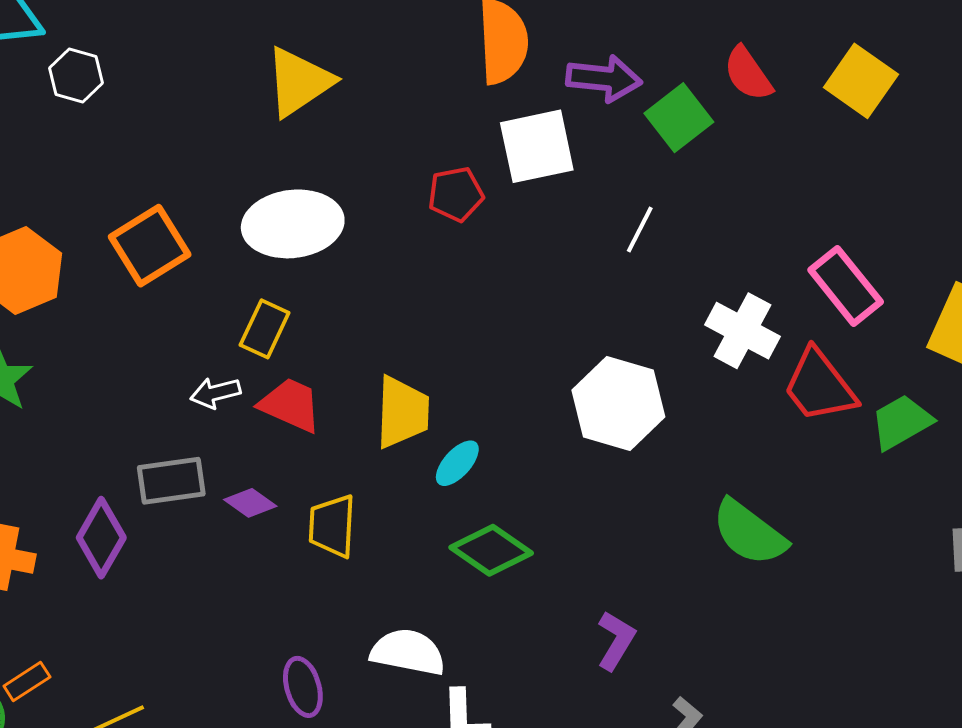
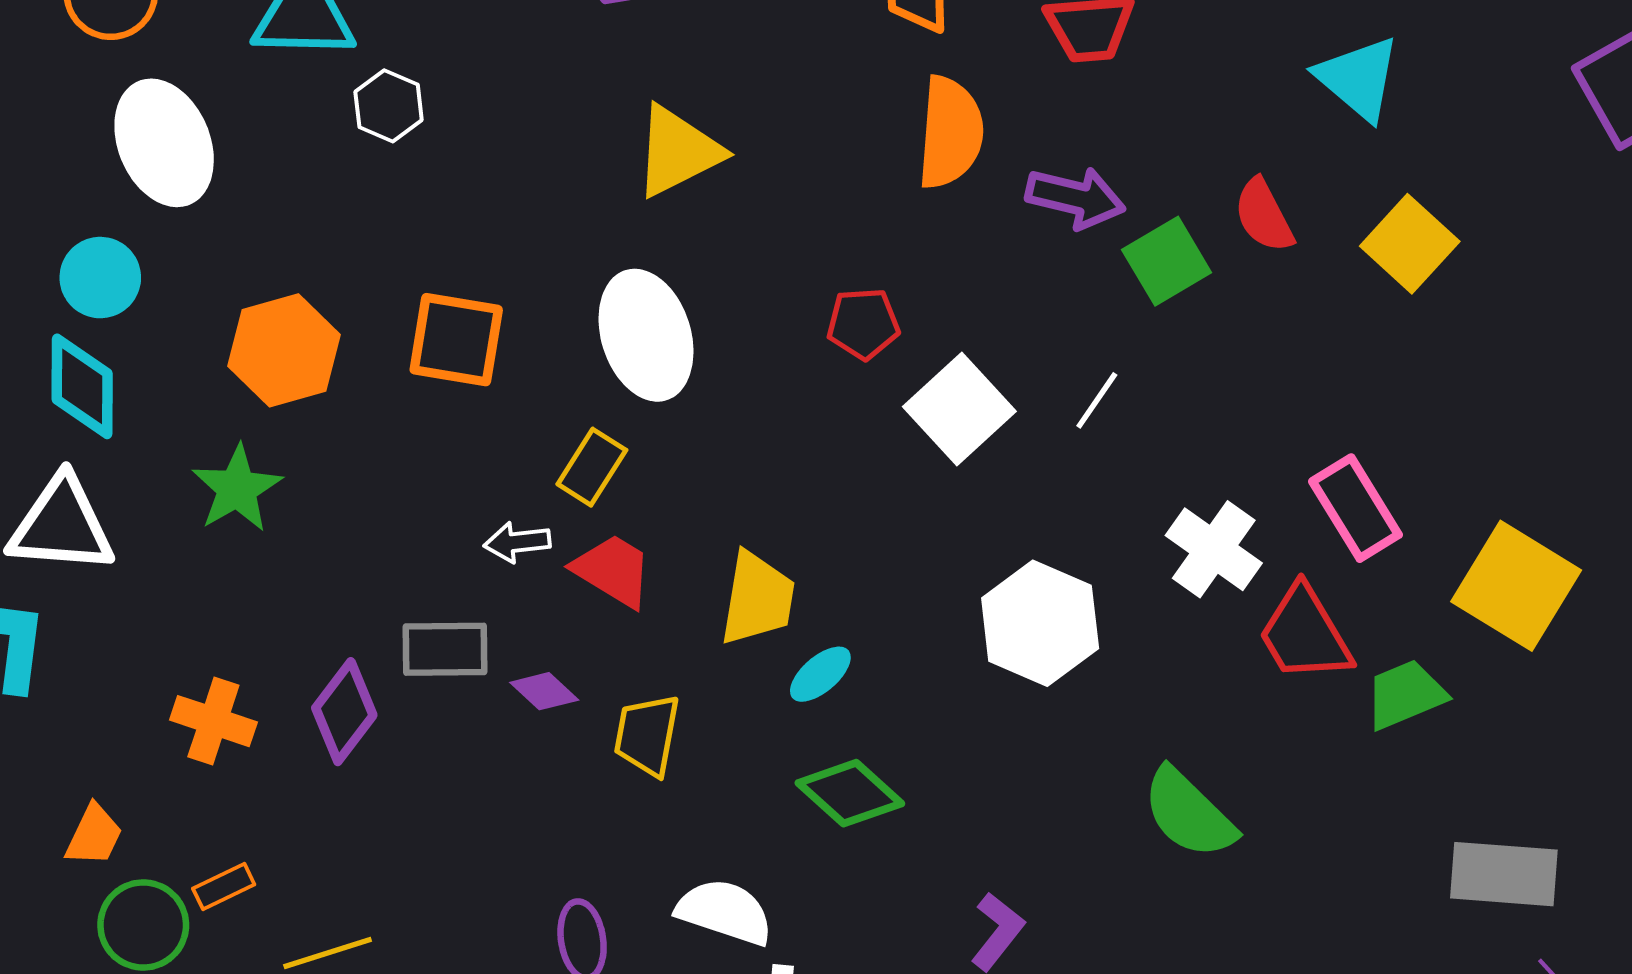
white square: (537, 146) -> (959, 409), moved, turned -38
white ellipse: (293, 224) -> (646, 335), turned 72
orange square: (150, 246) -> (456, 340), turned 34

